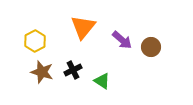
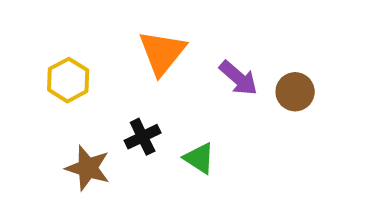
brown star: (42, 72) -> (88, 168), moved

